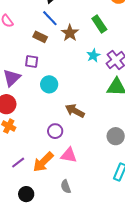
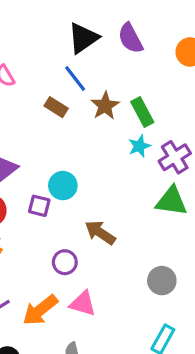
green rectangle: (99, 24) -> (142, 112), moved
purple square: (32, 61) -> (39, 206), moved

